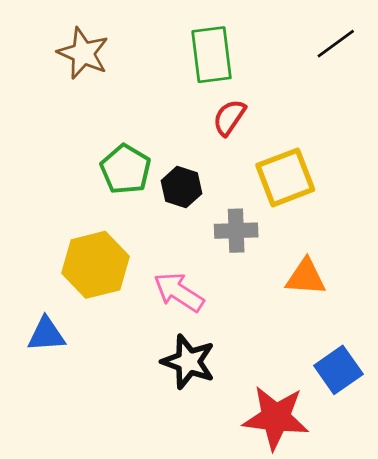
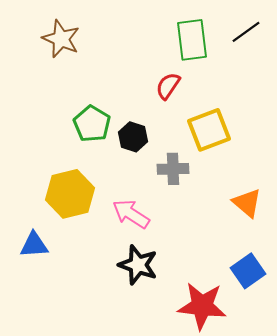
green rectangle: (212, 55) -> (192, 40), moved
orange triangle: (306, 277) -> (247, 203), moved, turned 36

